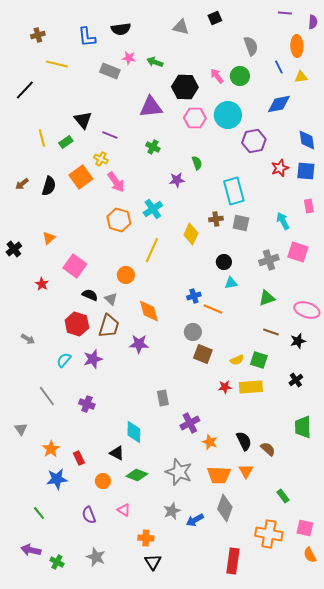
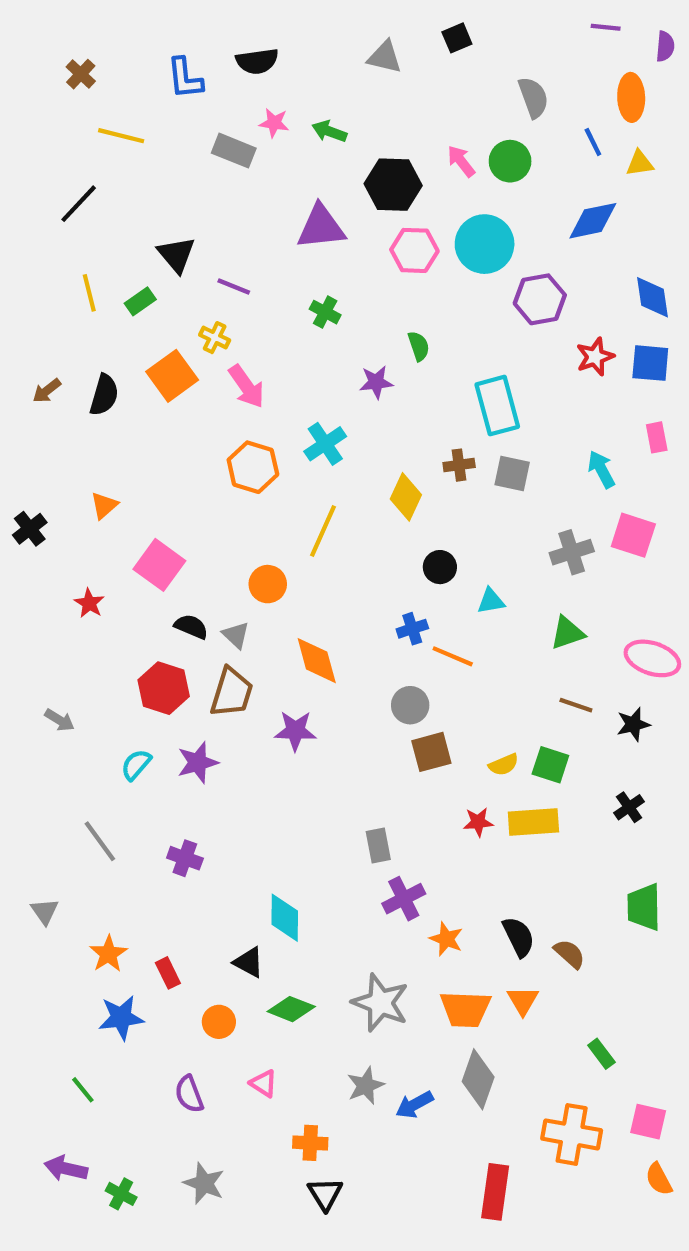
brown cross: (38, 35) -> (81, 74), turned -32
black line: (25, 90) -> (79, 204), moved
black circle: (224, 262) -> (440, 567), moved
brown square: (203, 354) -> (431, 752), turned -36
gray rectangle: (163, 398) -> (378, 845), moved

